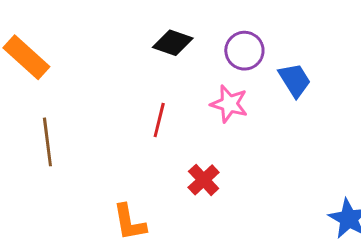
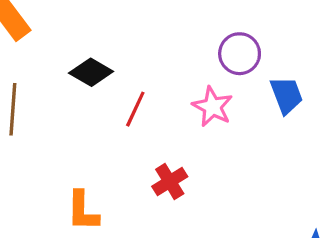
black diamond: (173, 43) -> (91, 72), moved

